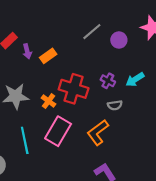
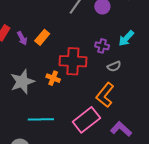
pink rectangle: (58, 131) -> (86, 120), moved, turned 36
cyan line: (25, 140) -> (41, 119), turned -65

